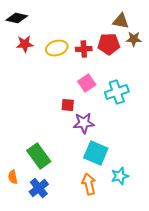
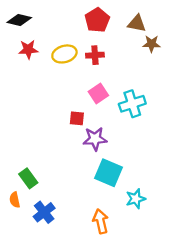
red pentagon: (109, 44) -> (97, 20), moved, turned -30
green rectangle: (39, 156) -> (28, 178), moved, size x0.7
orange arrow: (89, 184) -> (101, 221), moved

